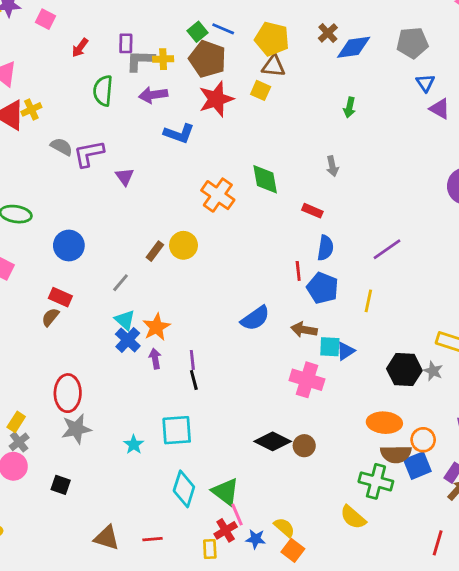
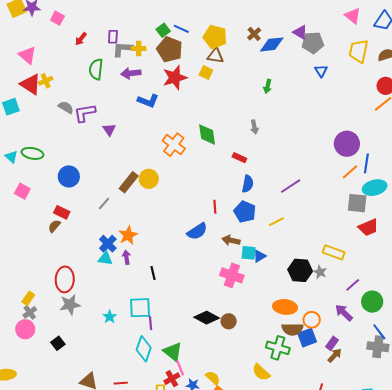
purple triangle: (440, 109) -> (300, 32), moved
brown rectangle: (155, 251) -> (129, 182), size x1.5
red line: (298, 271) -> (215, 207), moved
yellow line: (368, 301) -> (277, 222), turned 49
cyan triangle: (125, 320) -> (105, 259), moved, turned -35
purple line: (192, 360) -> (150, 323), moved
black square: (61, 485) -> (58, 343), turned 32

